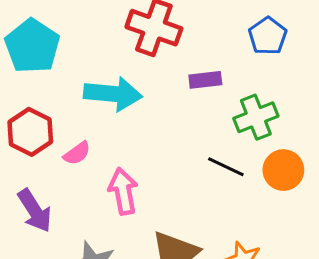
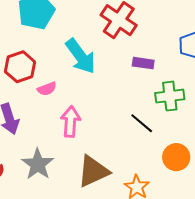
cyan arrow: (113, 94) -> (81, 56), turned 33
orange circle: (283, 170) -> (176, 157), moved

